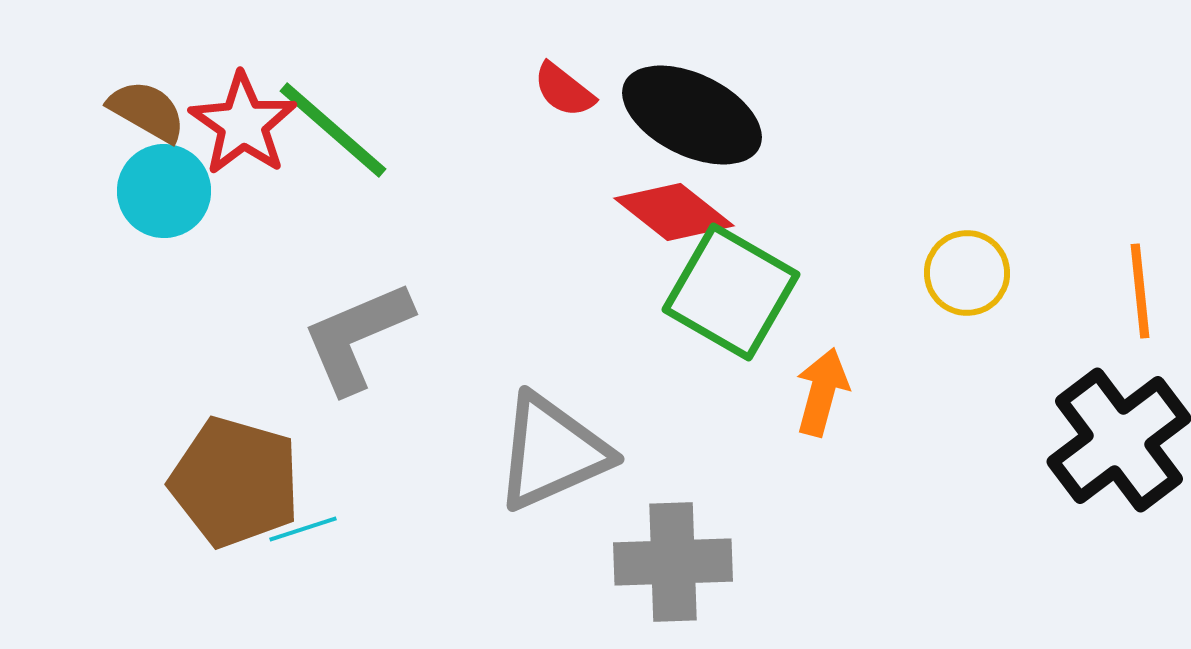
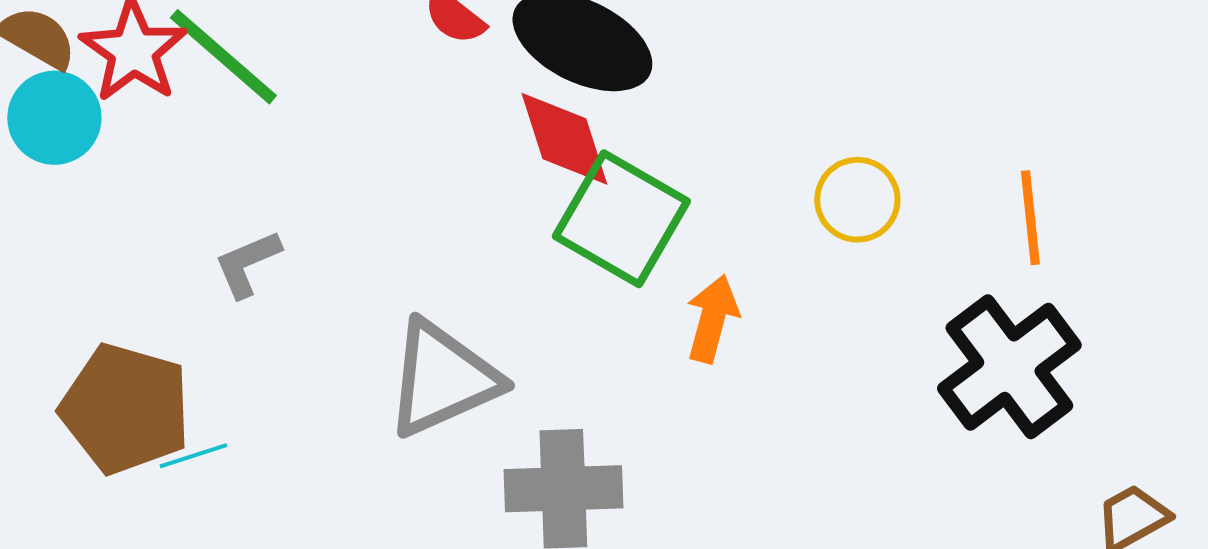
red diamond: (674, 212) -> (564, 139), turned 34
gray L-shape: (357, 337) -> (247, 264), size x0.6

